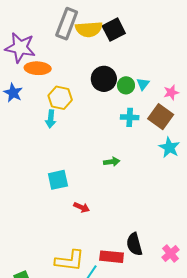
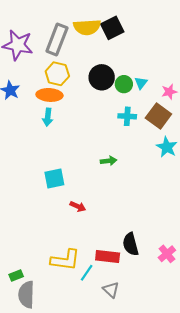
gray rectangle: (67, 24) -> (57, 40), moved
orange ellipse: (38, 68) -> (49, 95), moved
yellow hexagon: (60, 98) -> (57, 74), moved

